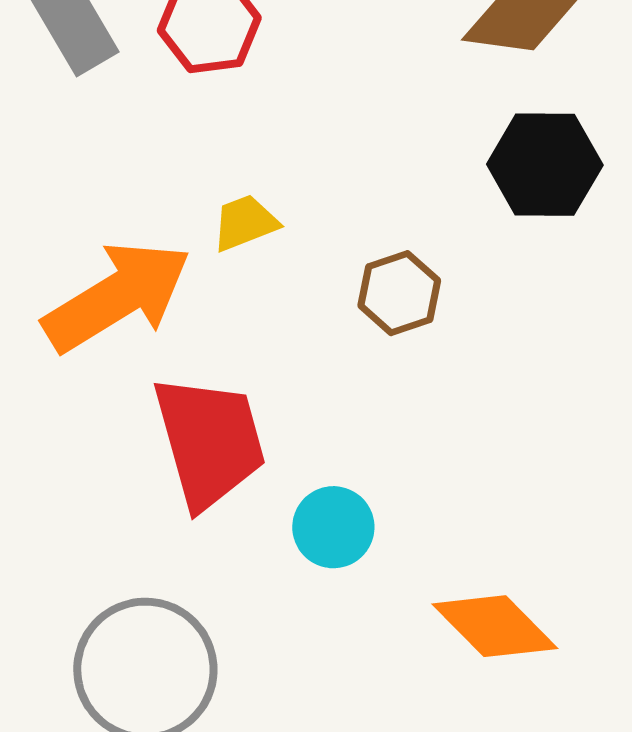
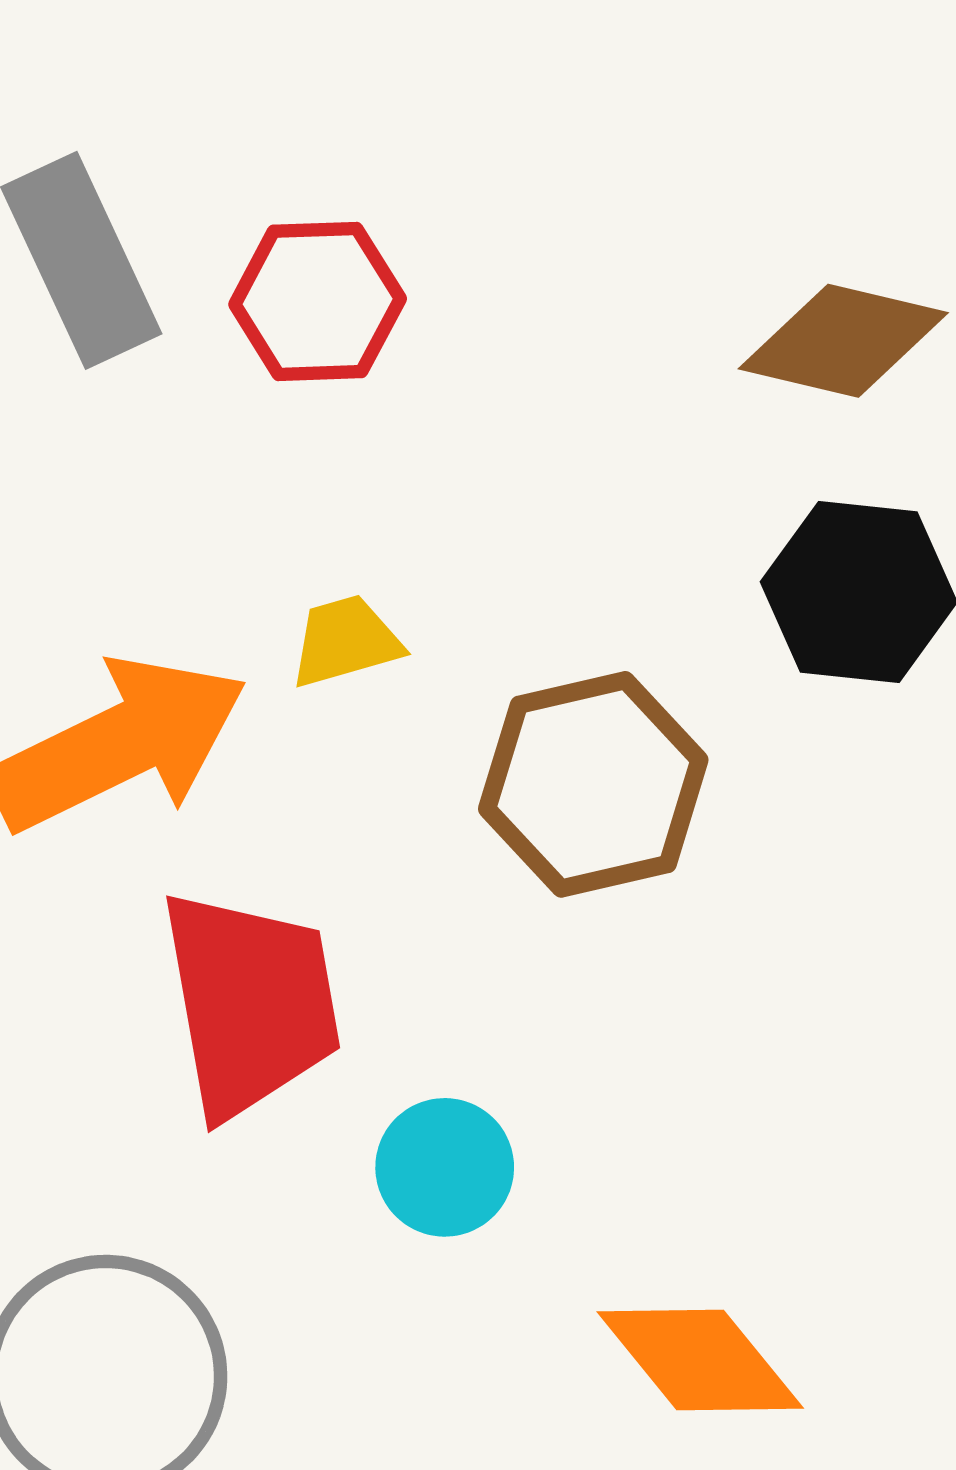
brown hexagon: (399, 293) -> (593, 784), size x1.6

